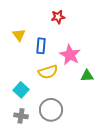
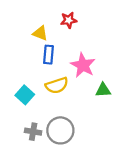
yellow triangle: (19, 35) -> (40, 33), moved, turned -32
cyan square: (21, 90) -> (25, 95), moved
gray cross: (21, 116) -> (33, 132), moved

